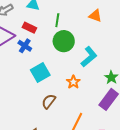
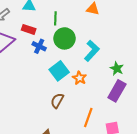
blue cross: (25, 46) -> (39, 46), moved
cyan square: (40, 73) -> (59, 71), moved

